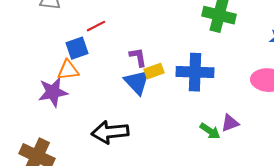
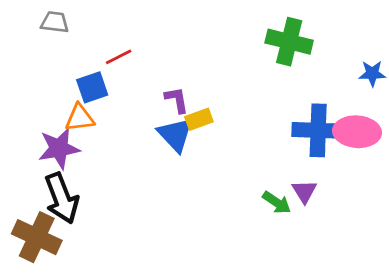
blue cross: (195, 72) -> (318, 130), moved
purple triangle: (230, 123) -> (304, 191), turned -42
black arrow: (110, 132) -> (62, 198), moved, turned -105

